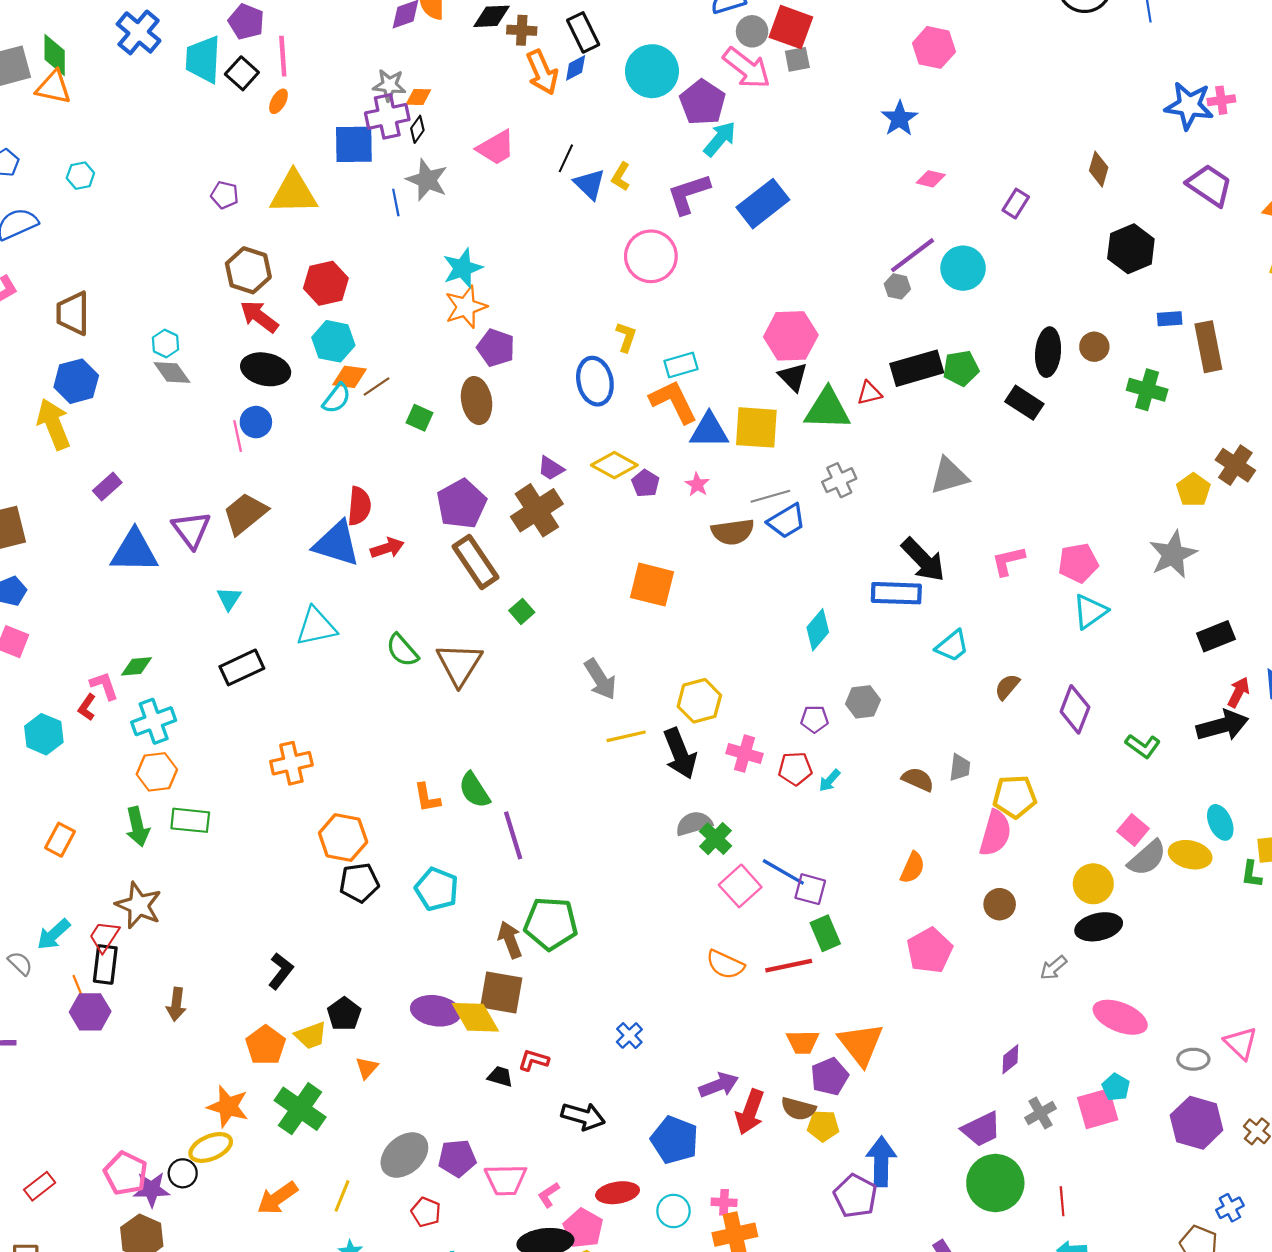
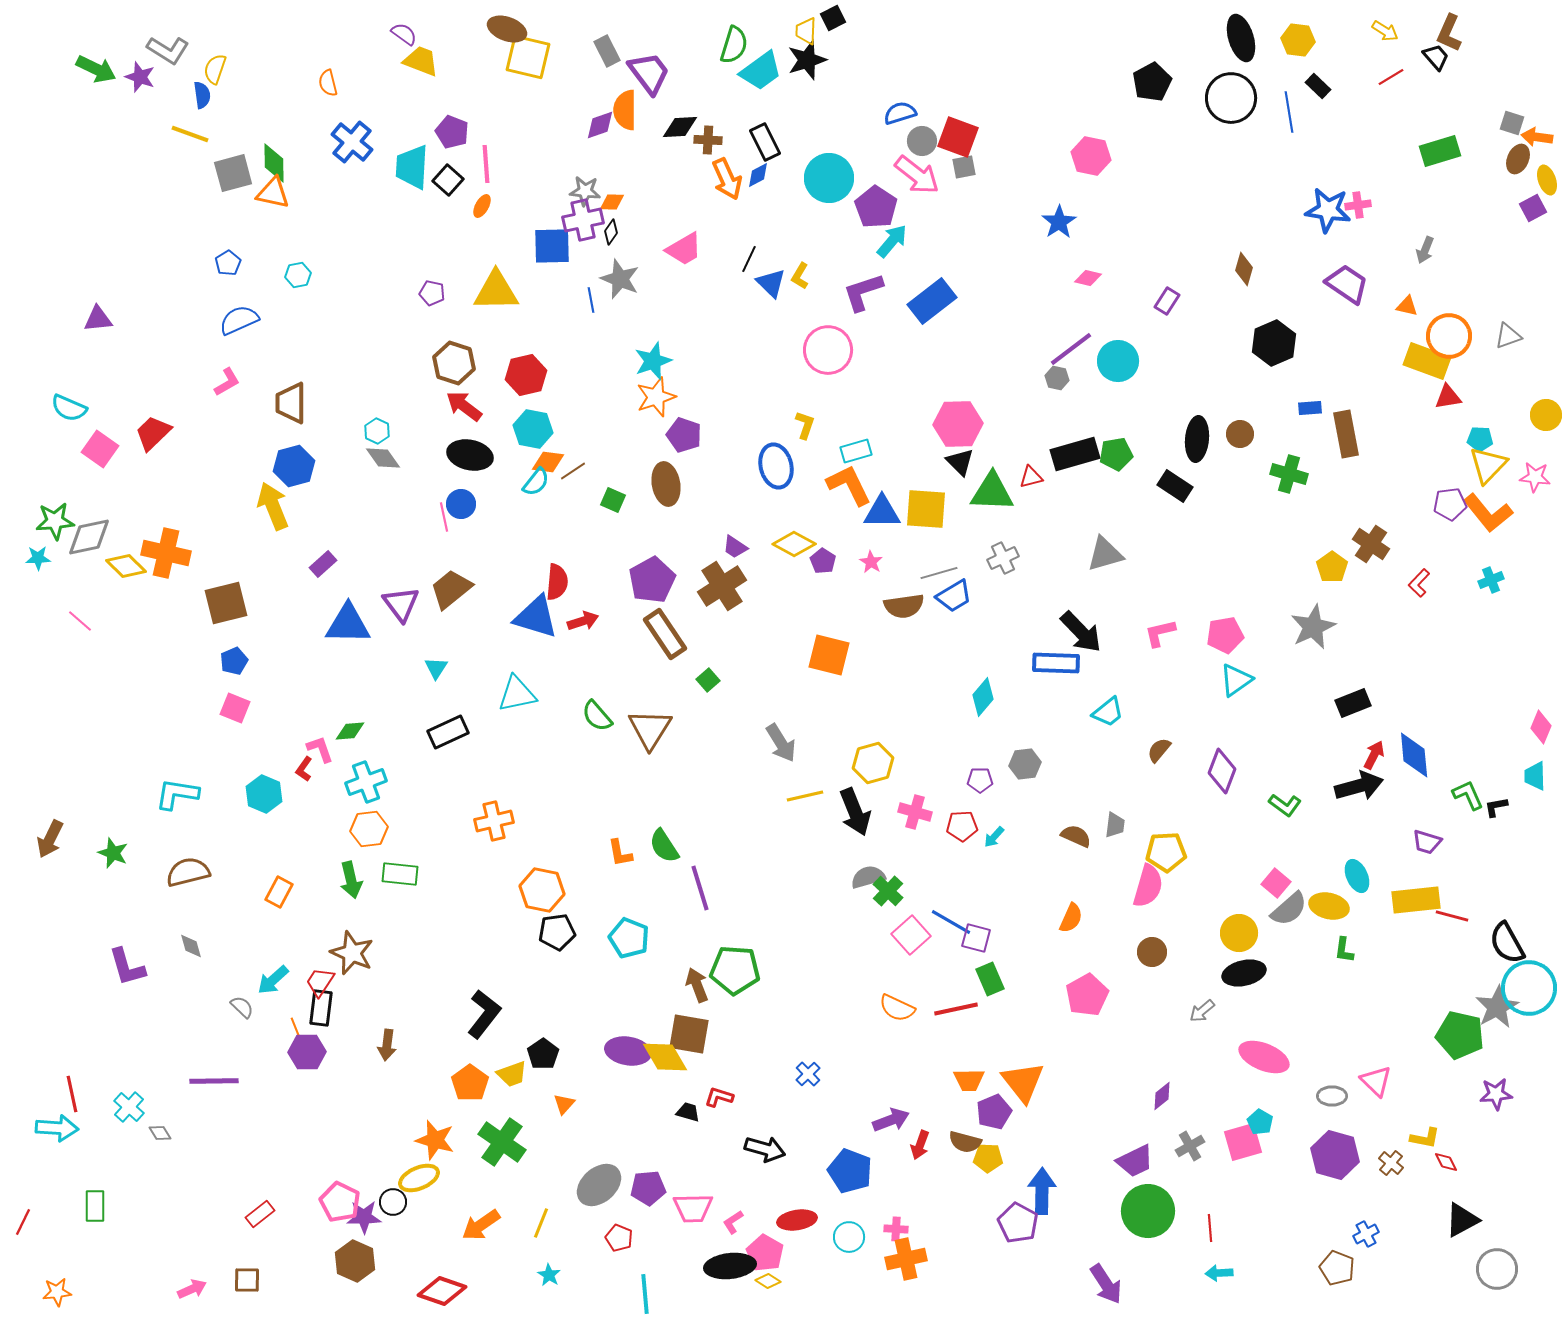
green L-shape: (1251, 874) -> (1344, 950), moved
black L-shape: (281, 971) -> (484, 1014), size x1.4
red arrow: (750, 1112) -> (920, 1145), size x0.7

